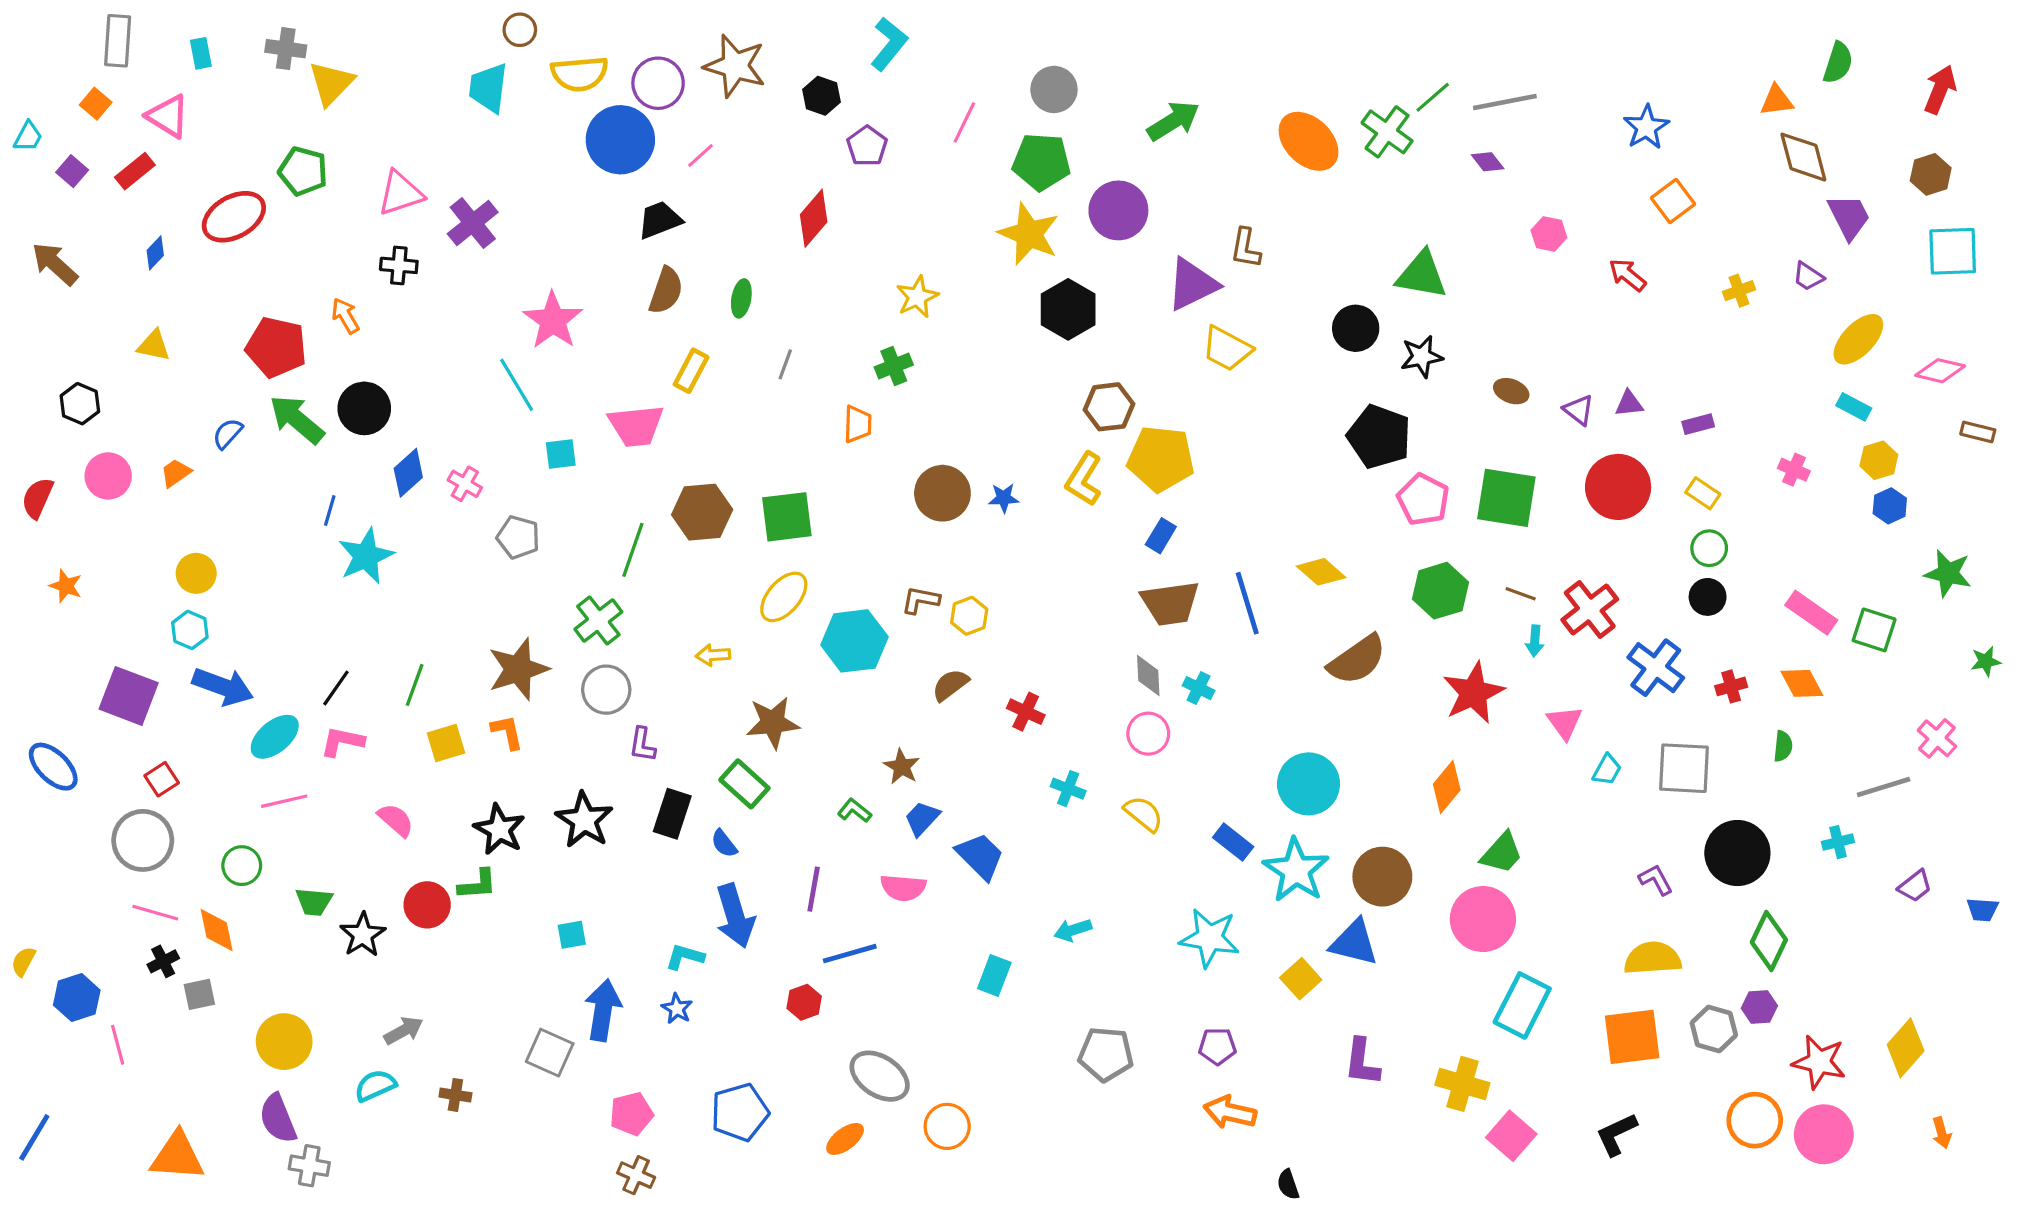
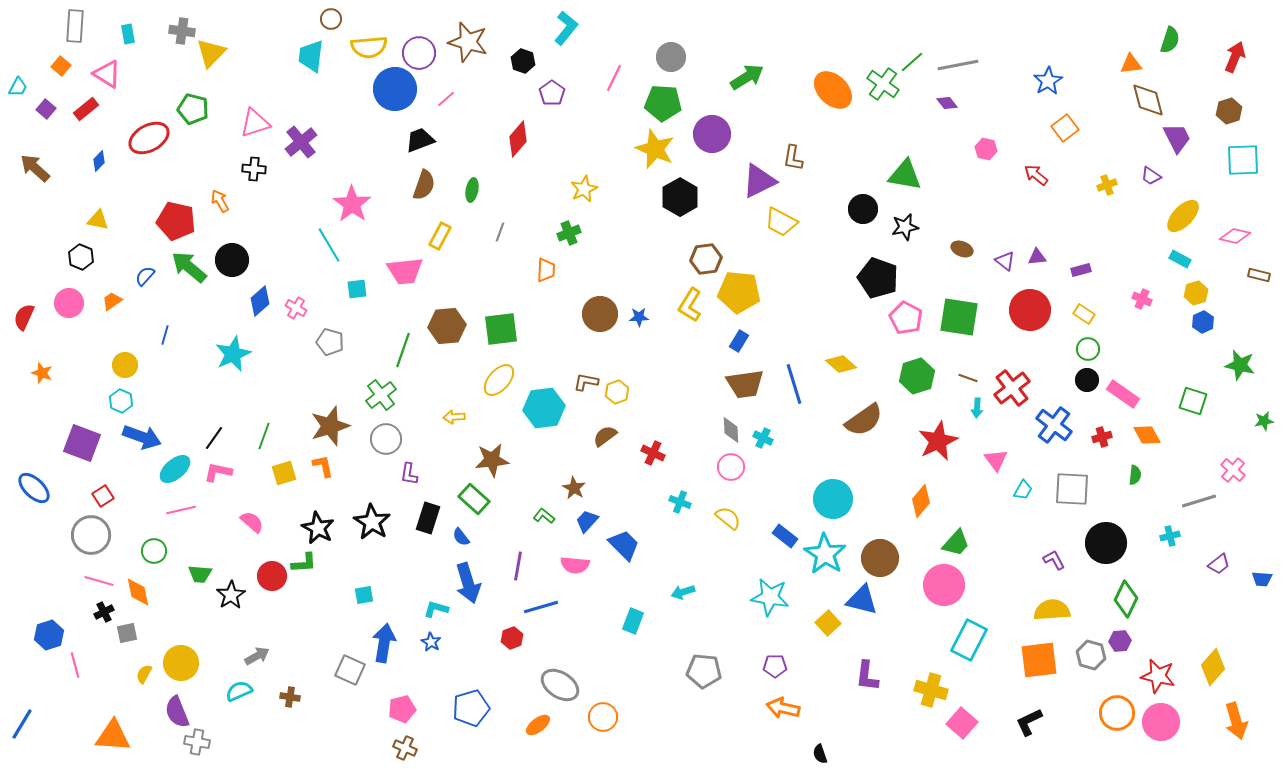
black hexagon: (80, 404) -> (81, 257), moved
blue line: (330, 511) -> (165, 335), moved
pink rectangle: (1811, 613) -> (1123, 394), moved
yellow semicircle: (23, 961) -> (144, 674), moved
orange arrow: (1942, 1133) -> (1236, 721), size x1.8

